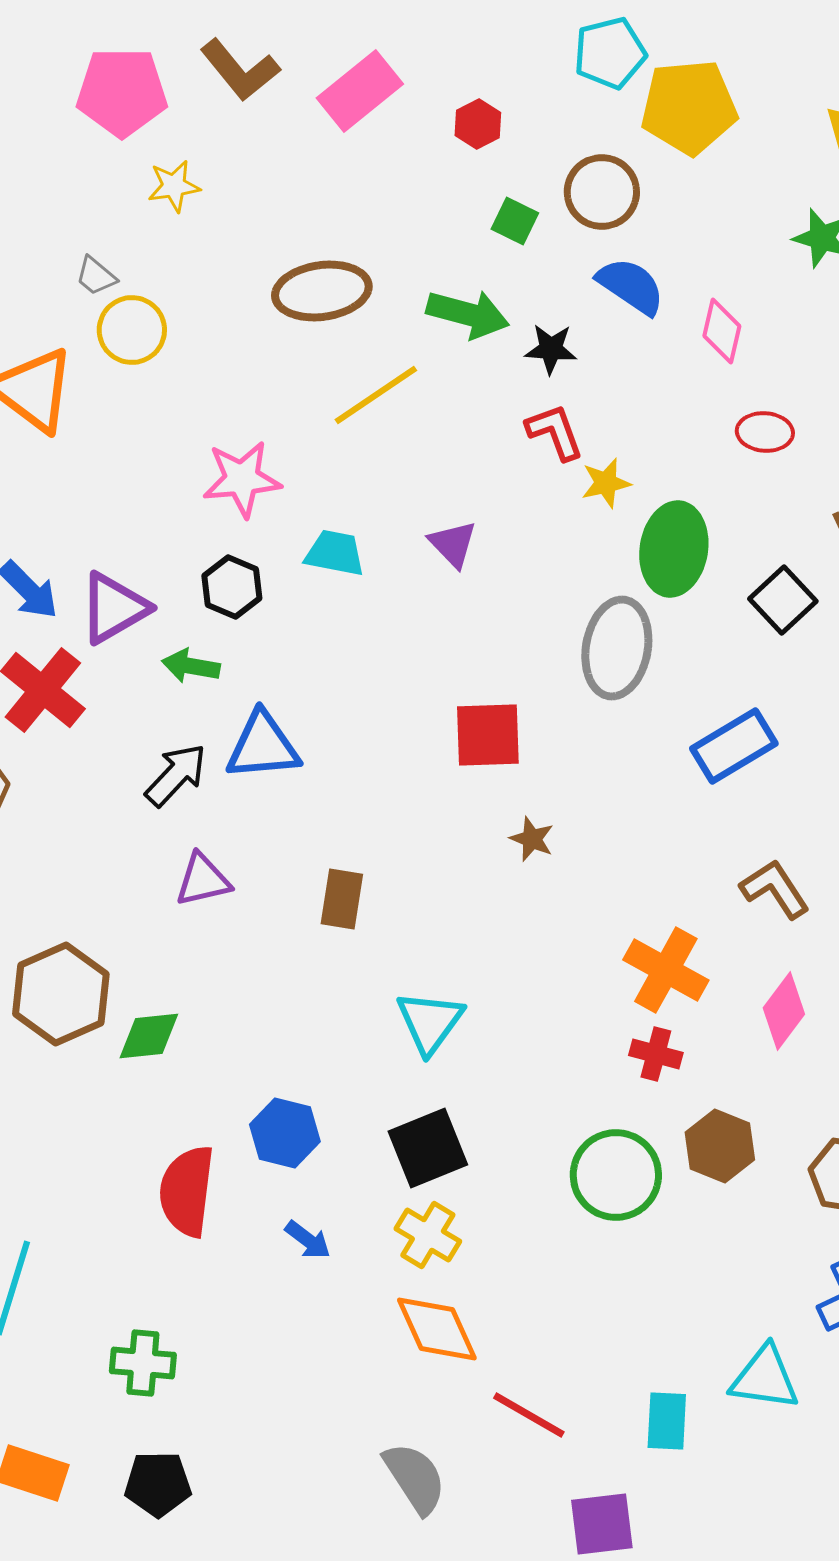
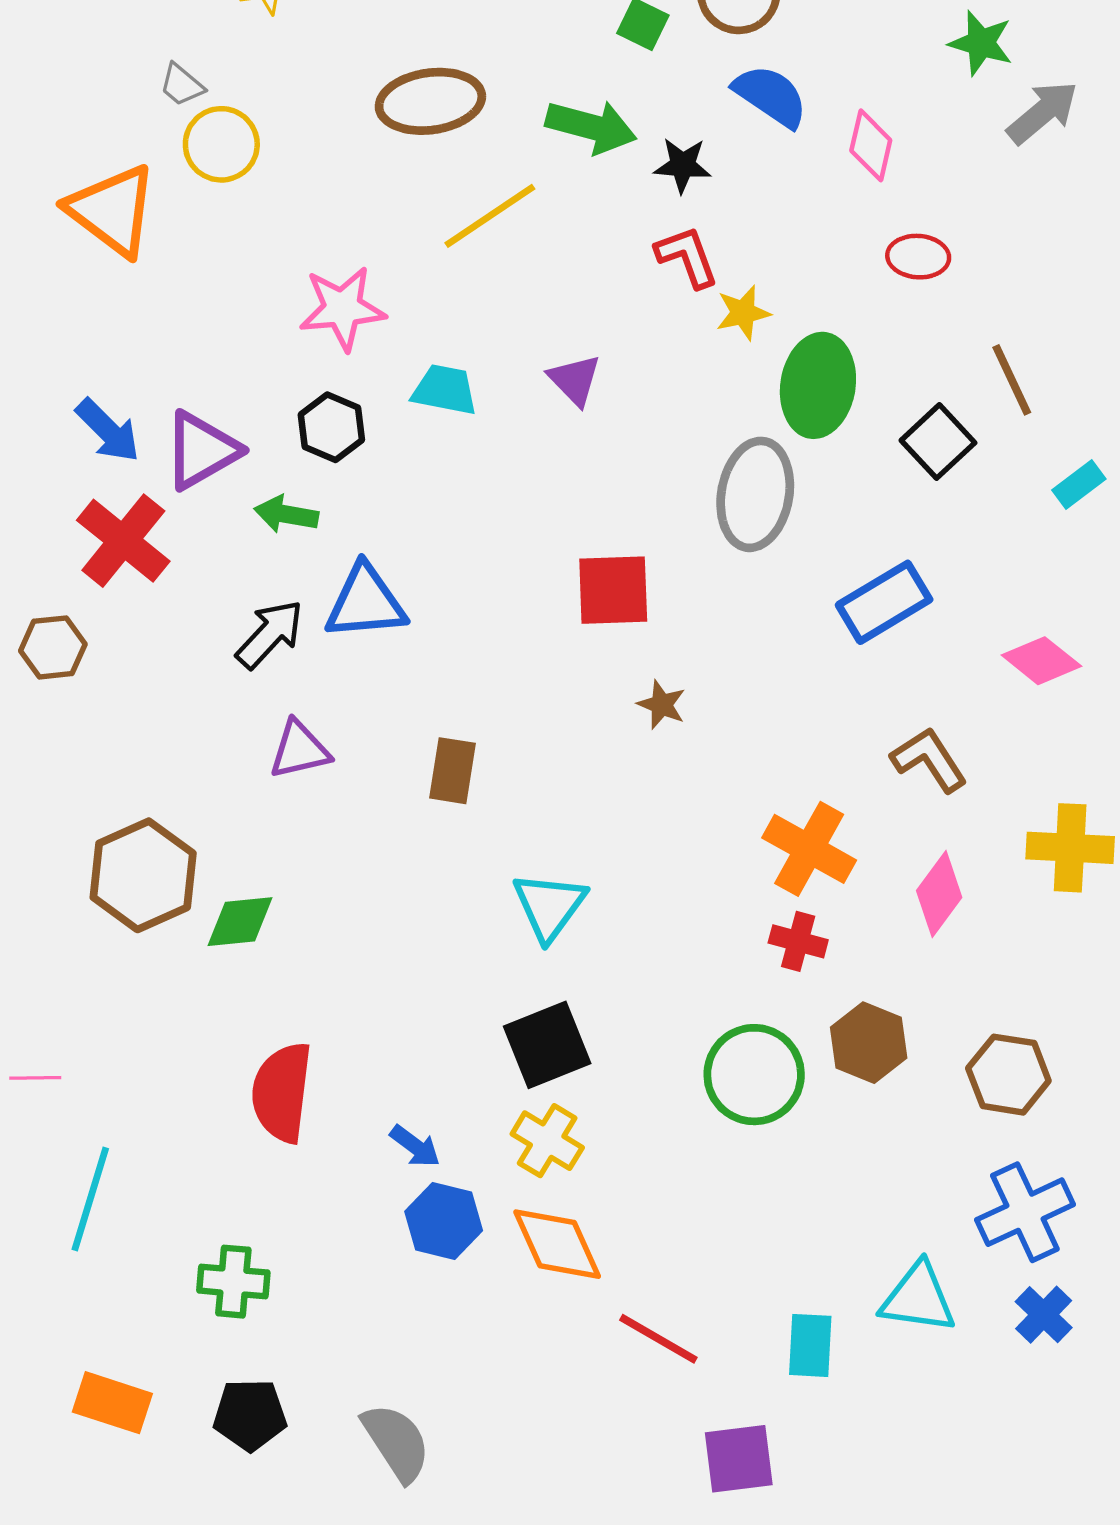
blue hexagon: (285, 1133) -> (444, 1221), moved
gray semicircle: (415, 1478) -> (396, 1442), moved

